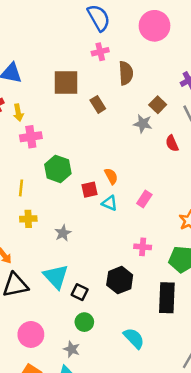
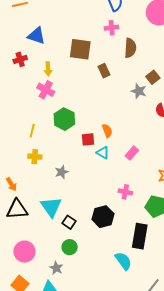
yellow arrow: (18, 113) -> (48, 69), moved
pink cross: (31, 137) -> (46, 90), turned 30
cyan semicircle: (134, 338) -> (123, 261), moved

